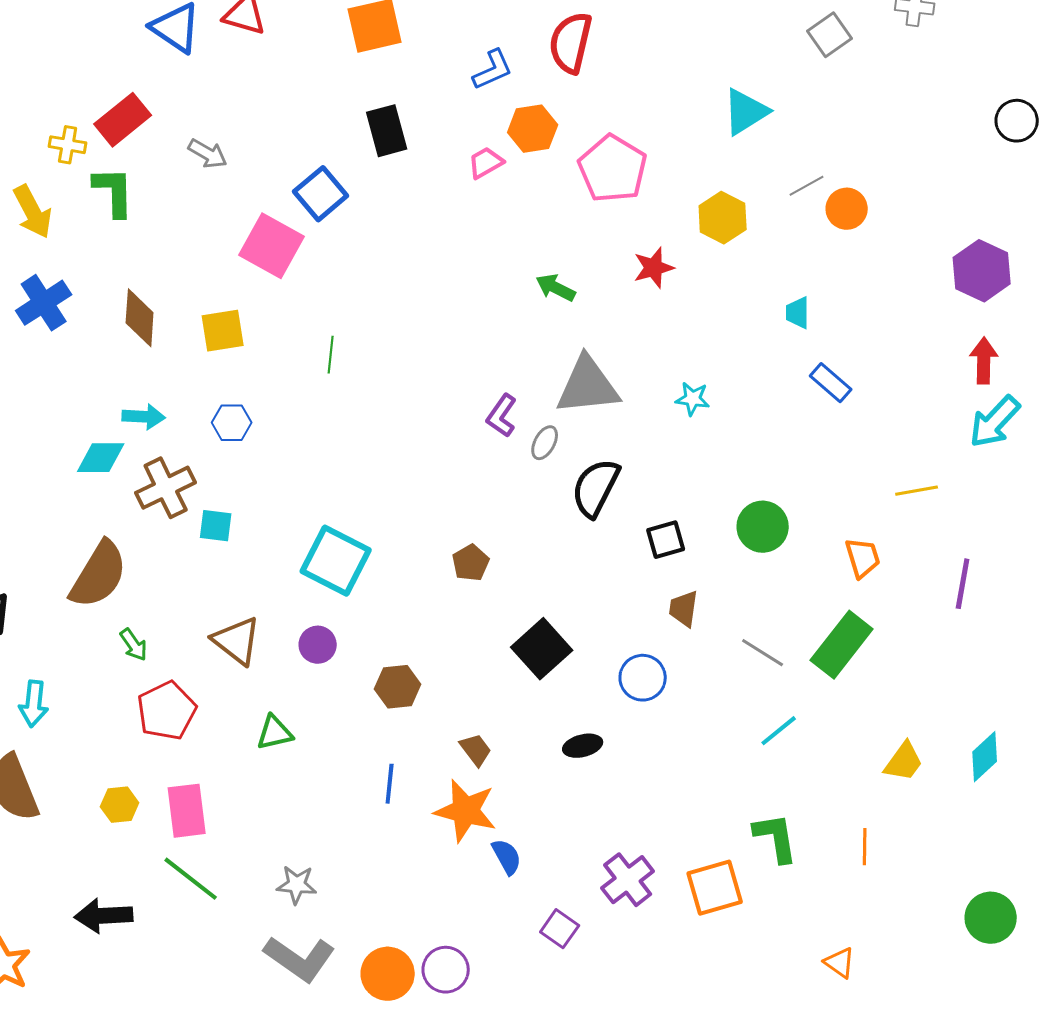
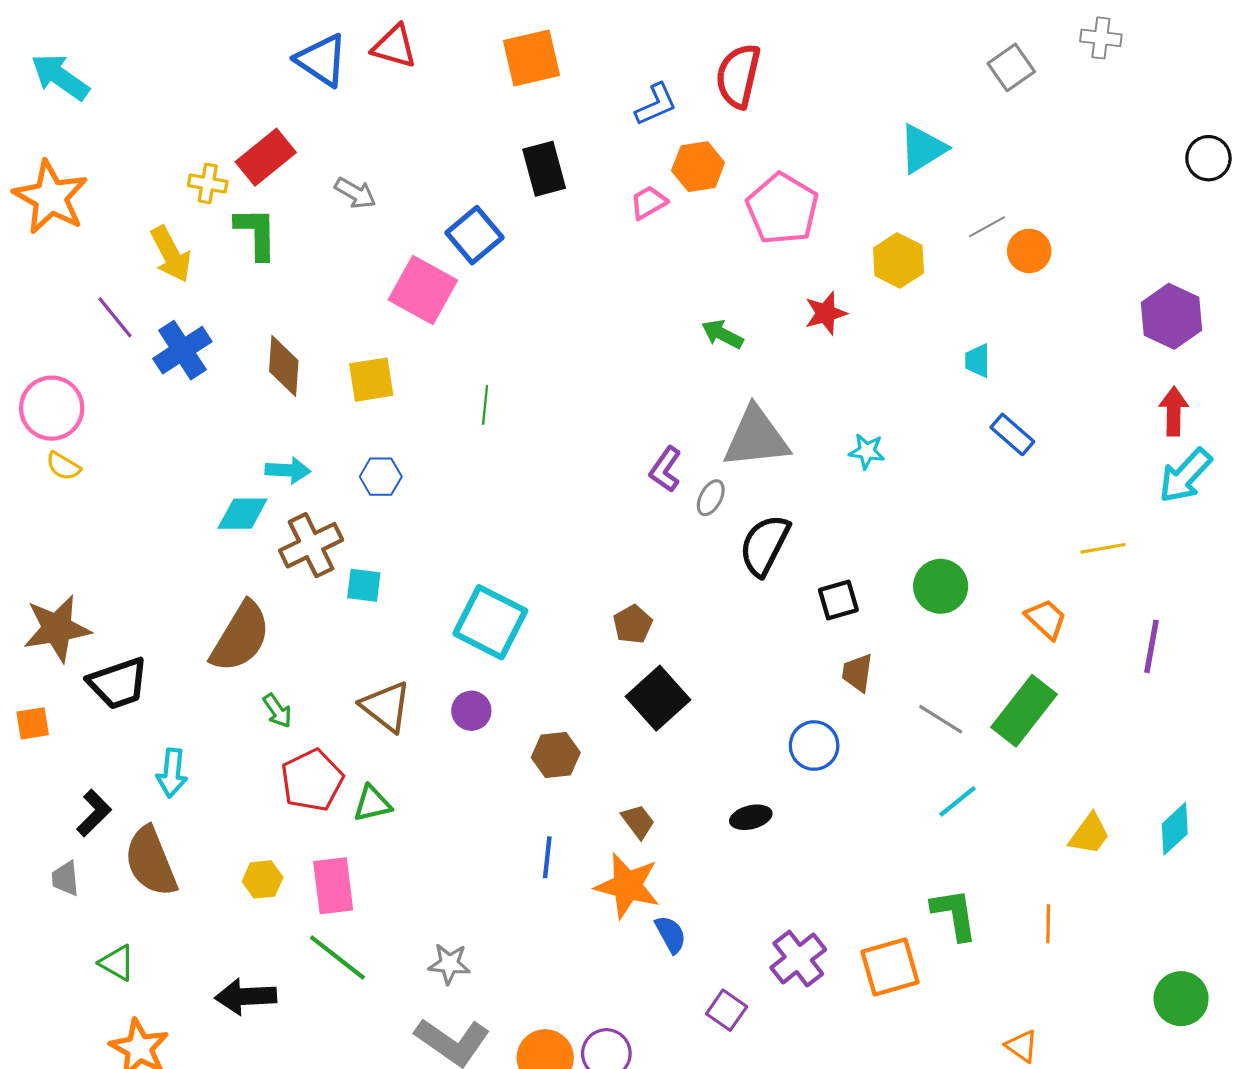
orange trapezoid: (863, 558) -> (1046, 619), turned -30
black square: (542, 649) -> (658, 698), moved
green triangle: (275, 733) -> (372, 804), moved

